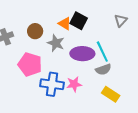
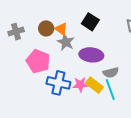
orange triangle: (65, 24) -> (61, 29), moved
cyan line: (102, 52) -> (110, 90), moved
yellow rectangle: (111, 94) -> (94, 85), moved

